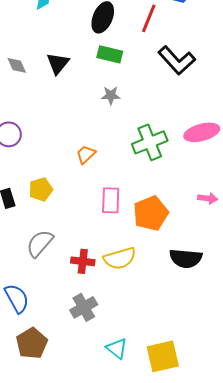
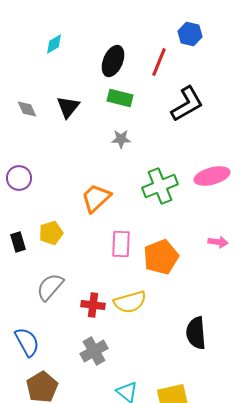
black L-shape: (177, 60) -> (187, 104), turned -78
orange trapezoid: (86, 154) -> (96, 198), size x1.5
black semicircle: (186, 258) -> (196, 333), moved, turned 80

